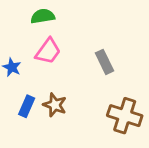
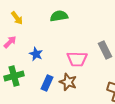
pink trapezoid: (48, 51) -> (77, 59), moved, turned 55

